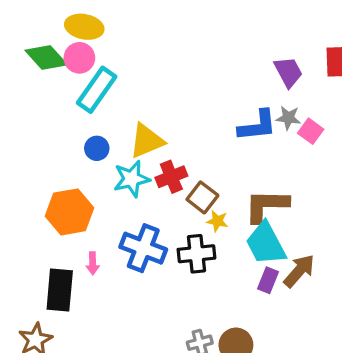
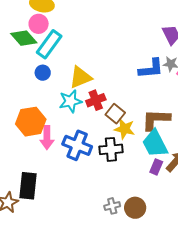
green diamond: (46, 58) -> (24, 38), moved
blue circle: (97, 148) -> (43, 73), moved
yellow star: (217, 221) -> (125, 129), size x1.5
pink arrow: (93, 263) -> (47, 138), moved, size x1.6
black rectangle: (60, 290) -> (28, 186), moved

